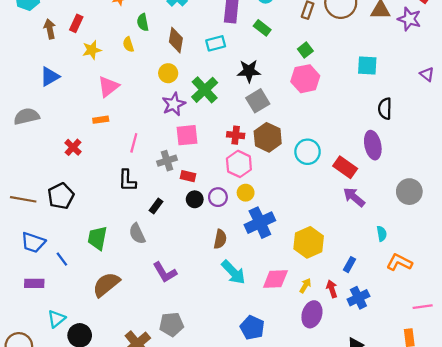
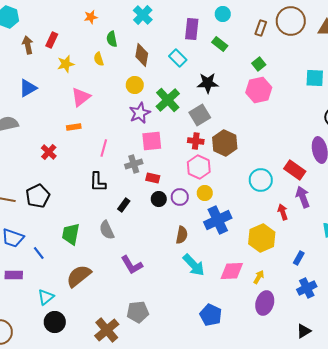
cyan rectangle: (216, 43) -> (178, 58), turned 60
gray square: (258, 101) -> (200, 115), moved
cyan circle: (308, 152) -> (261, 180), moved
purple arrow: (354, 197) -> (303, 197), turned 30
red arrow: (332, 289) -> (283, 212), moved
cyan triangle: (56, 319) -> (46, 297), moved

